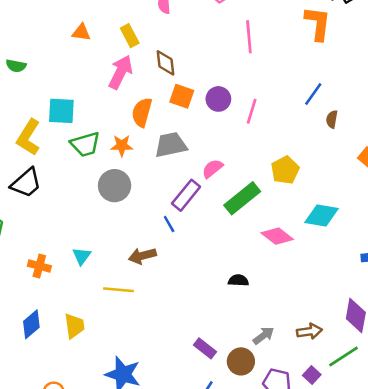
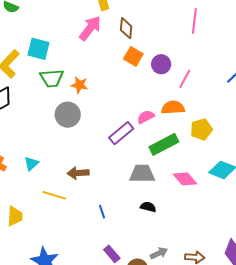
orange semicircle: (142, 112) -> (173, 108), moved, turned 60
gray trapezoid: (171, 145) -> (142, 174), moved
blue line: (169, 224) -> (102, 212), moved

